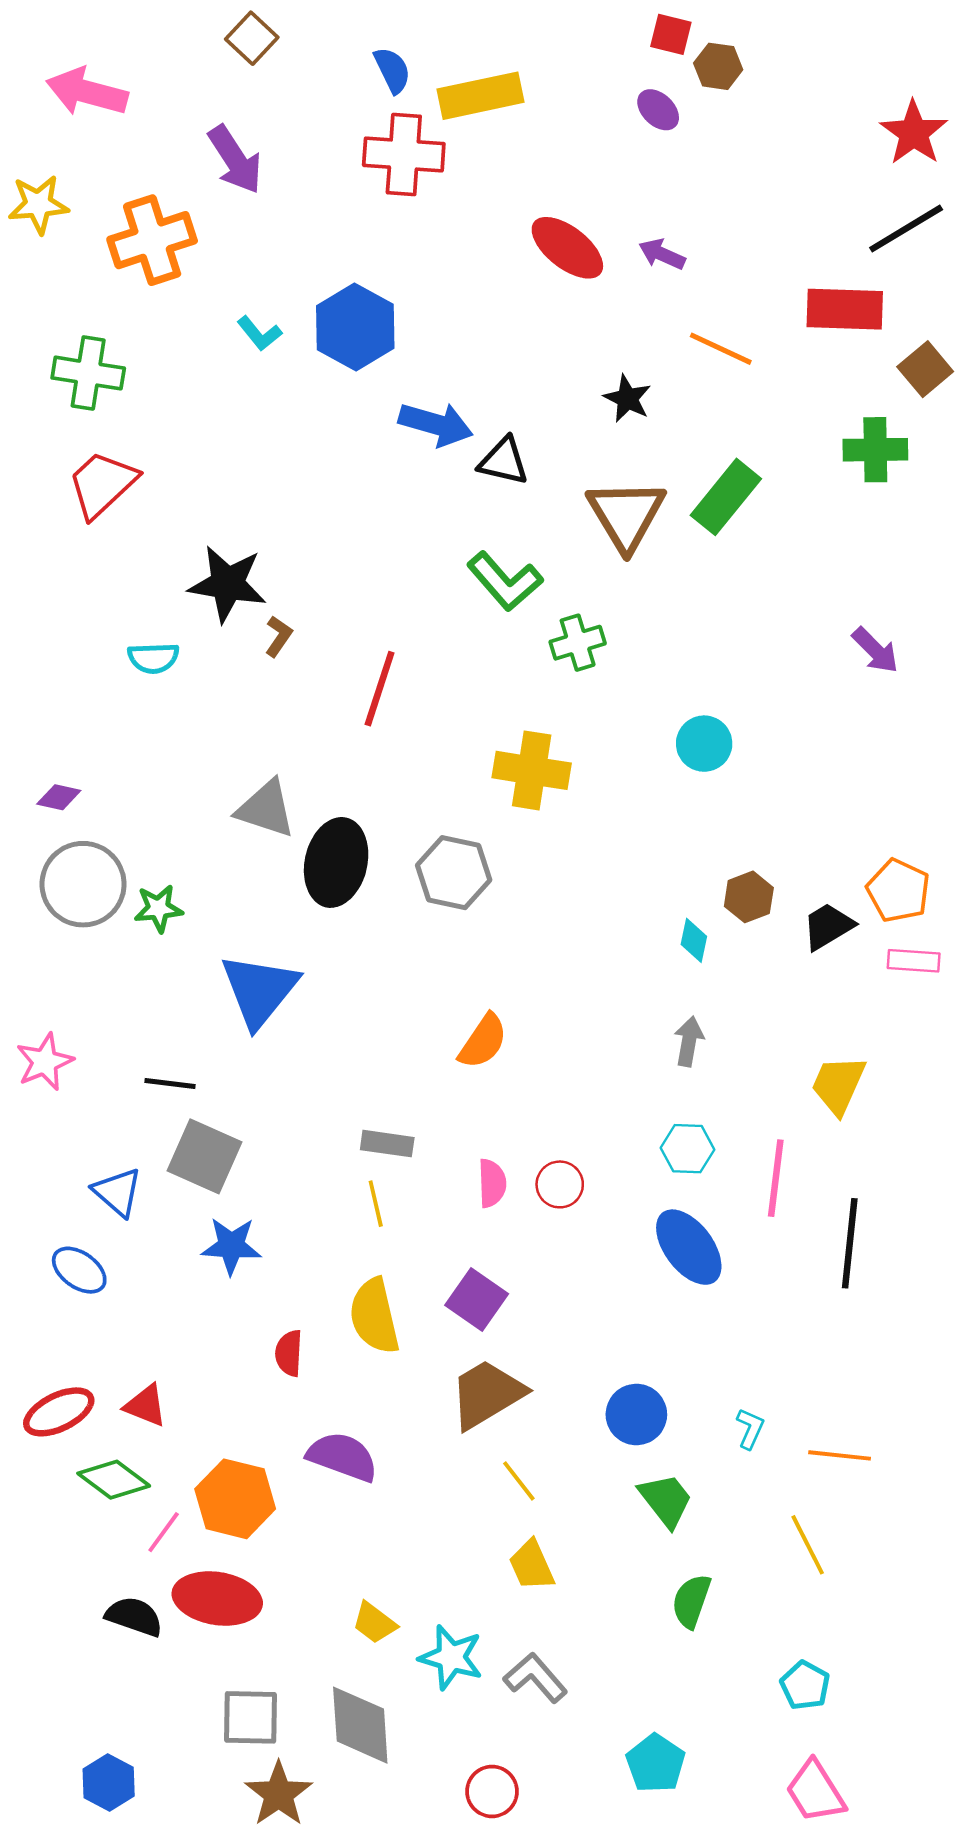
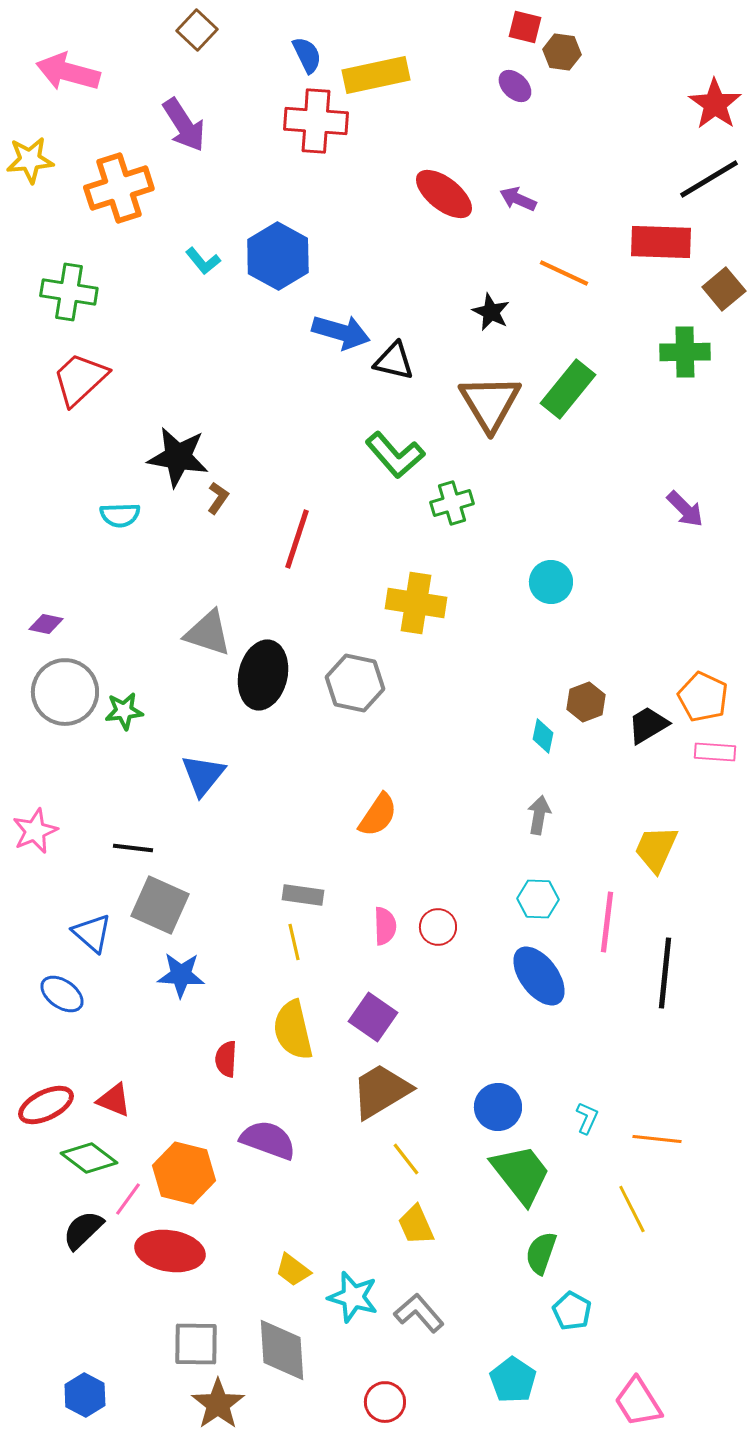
blue triangle: (259, 990) -> (203, 775), size x0.7
green trapezoid: (666, 1500) -> (521, 1174), size x1.4
black semicircle: (134, 1616) -> (83, 1230), moved, turned -63
cyan pentagon: (805, 1685) -> (572, 1311), moved

